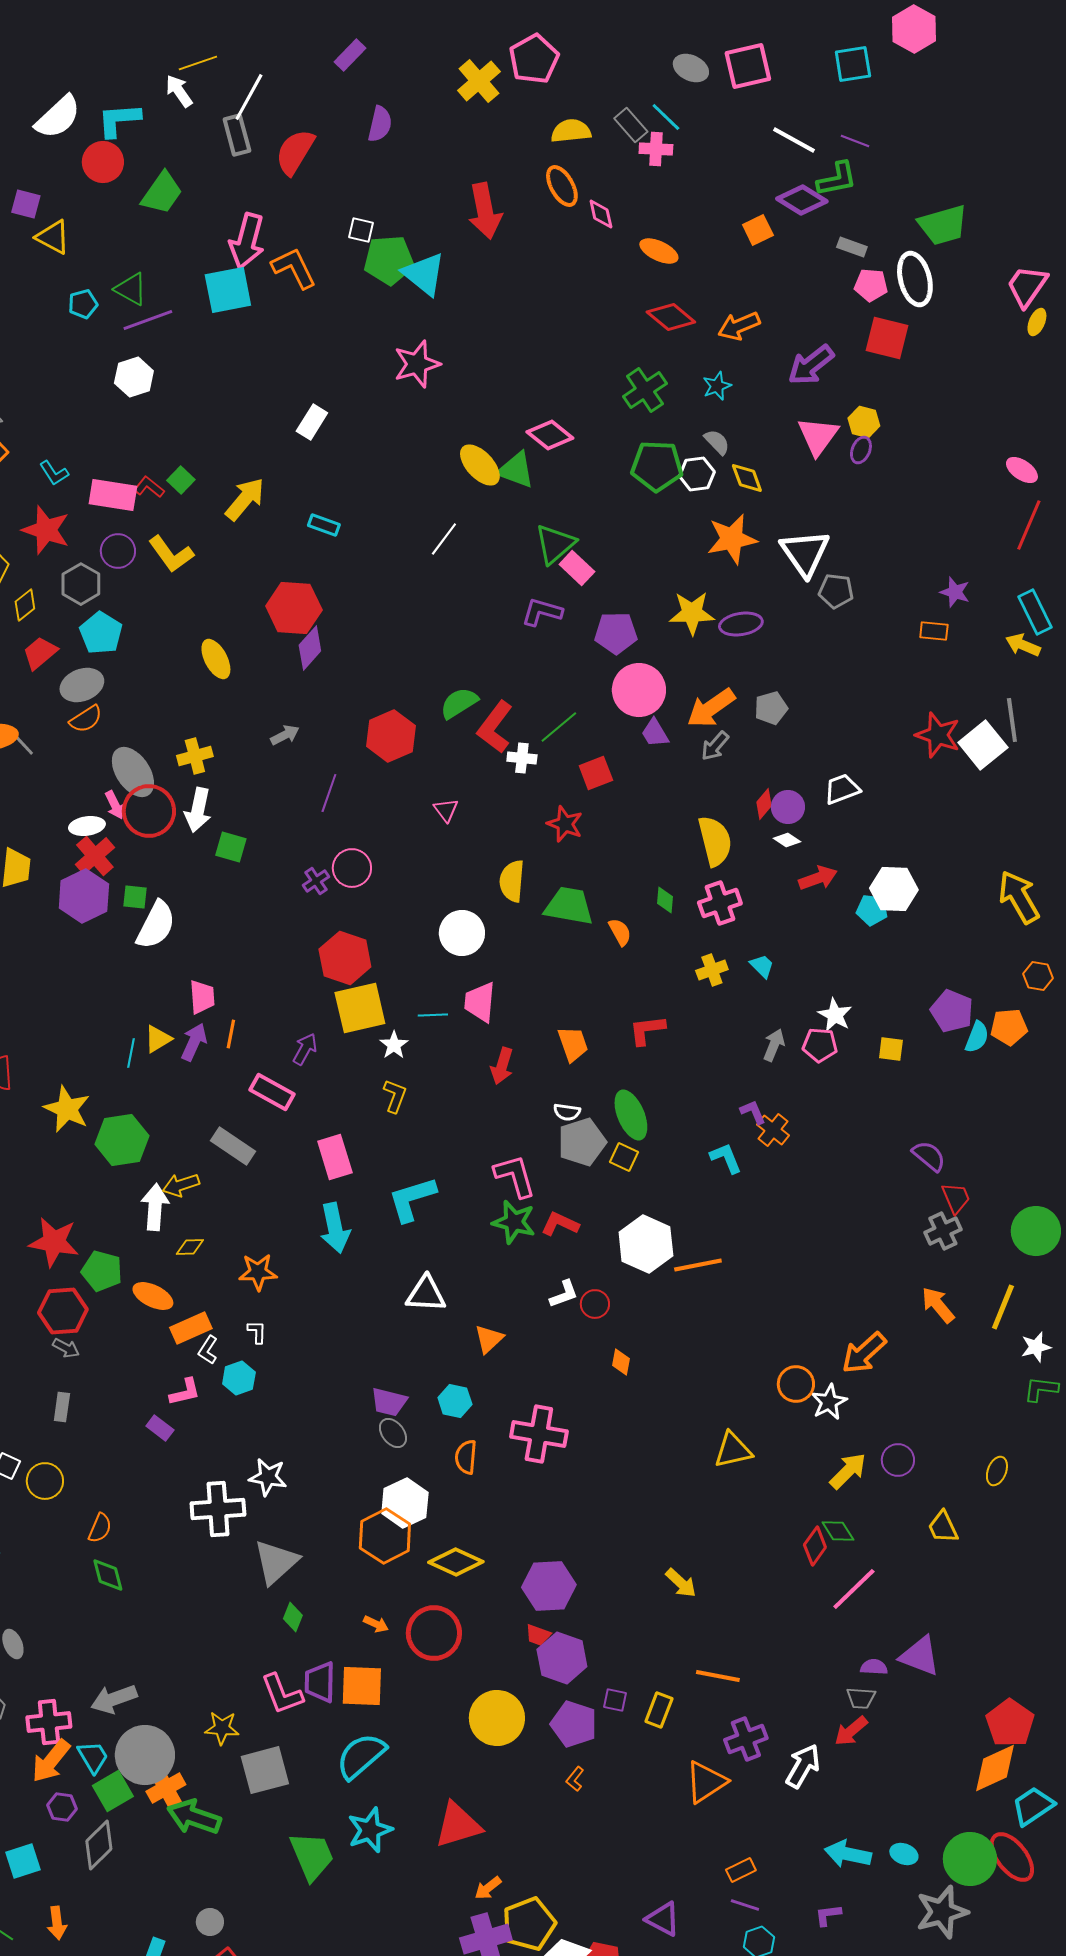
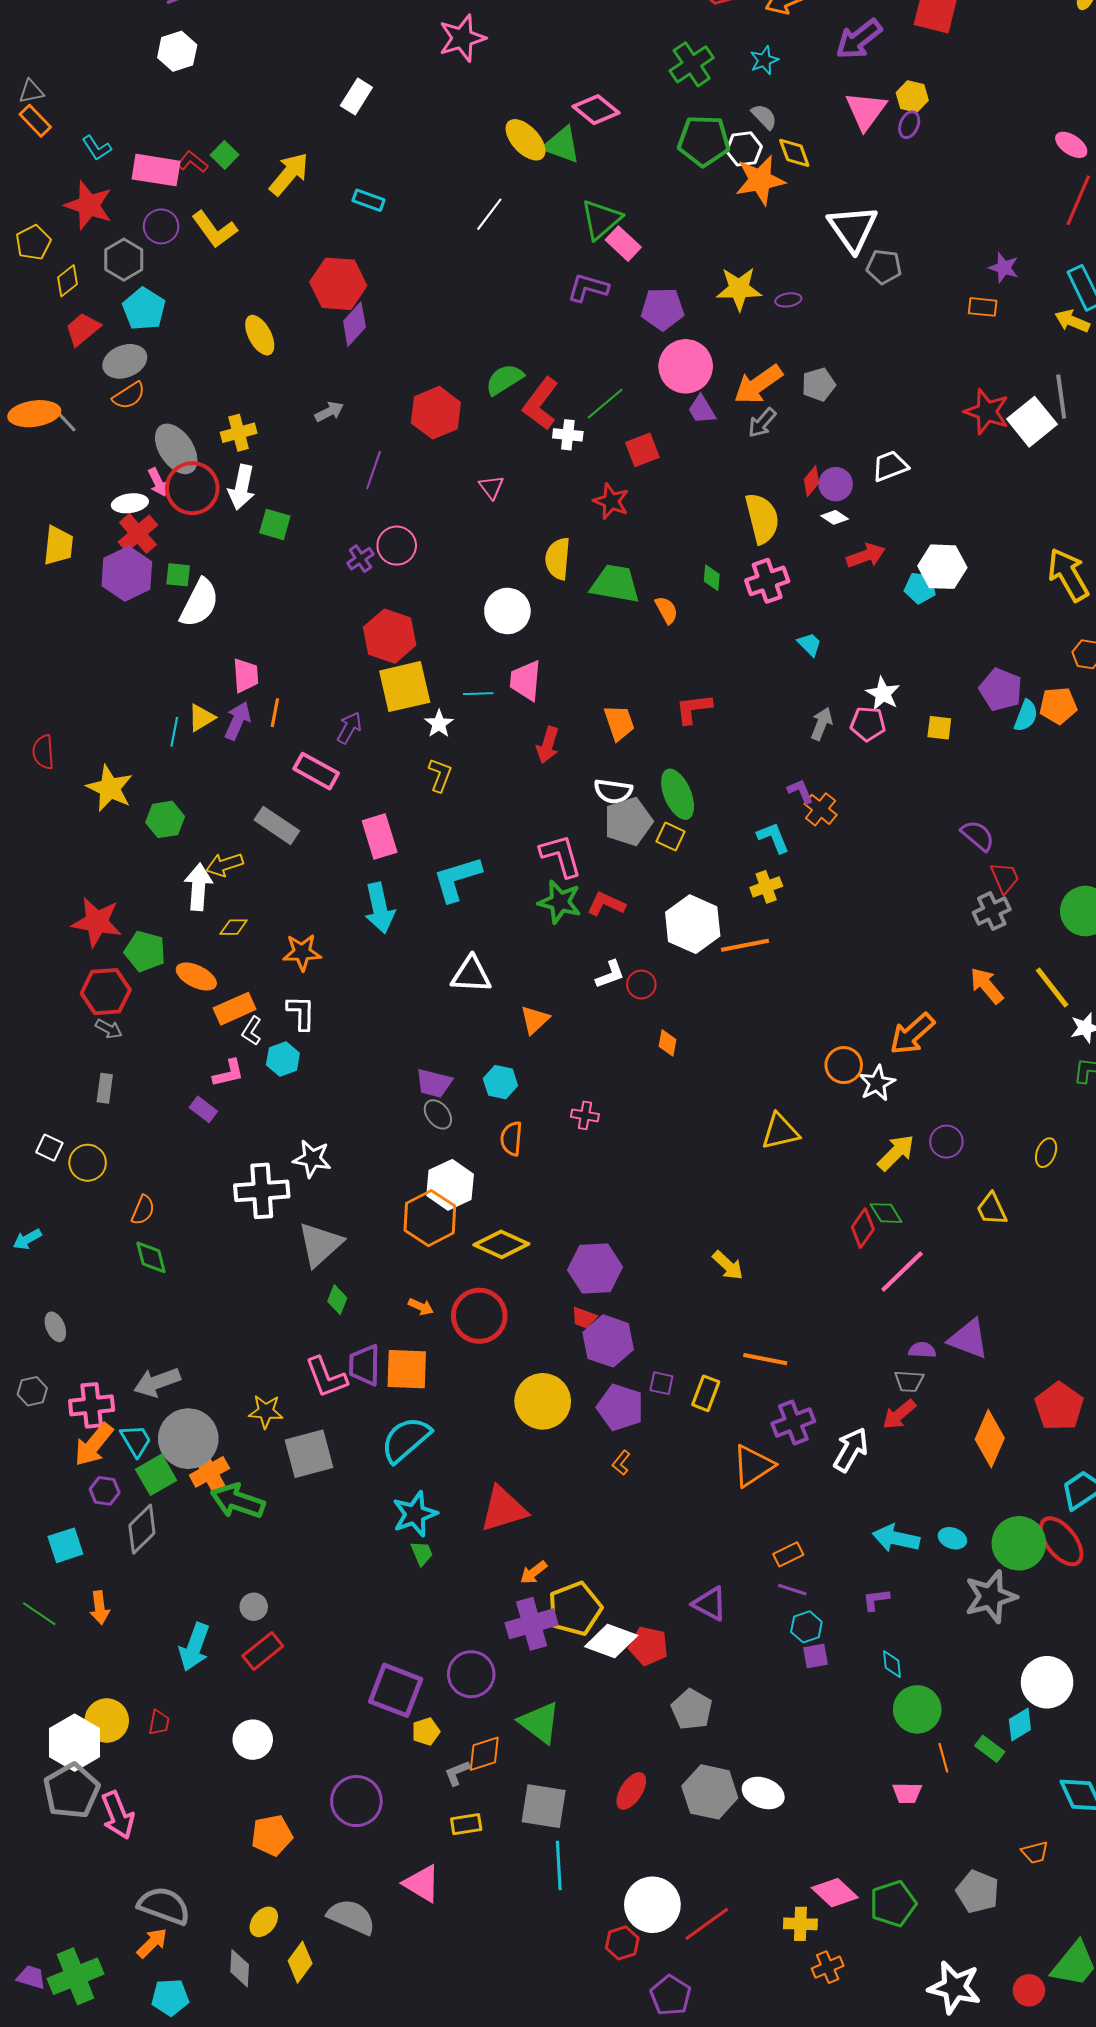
orange star: (732, 539) -> (760, 180), moved
purple ellipse: (741, 624) -> (788, 300), size x0.6
yellow cross: (712, 970) -> (766, 887), moved
white semicircle: (567, 1112) -> (613, 791), size x1.4
green hexagon: (122, 1140) -> (165, 819), size x0.7
yellow line: (1003, 1307) -> (1052, 988), turned -60
white L-shape: (257, 1332) -> (301, 1013), size x1.5
pink cross: (539, 1434) -> (585, 1115), size x0.5
orange diamond: (995, 1768) -> (990, 1439), moved, turned -42
green trapezoid: (312, 1856) -> (422, 1553), moved, size x0.5

